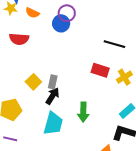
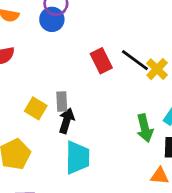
black line: (114, 44) -> (135, 60), moved, turned 35
red rectangle: (100, 70) -> (101, 61), moved, turned 60
green arrow: (83, 112) -> (145, 128), moved

